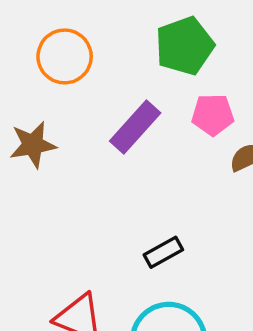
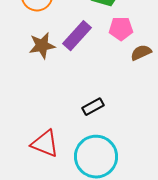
brown star: (33, 145) -> (42, 46), moved

